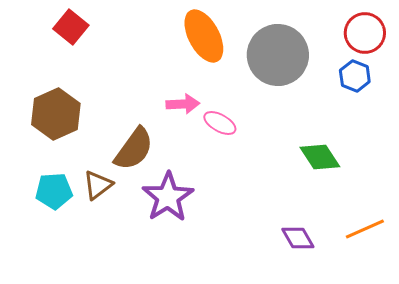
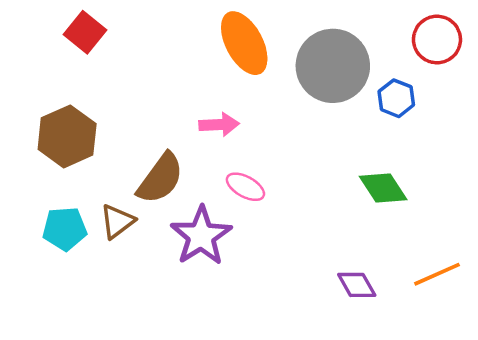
blue hexagon: (355, 76) -> (396, 98), moved
pink ellipse: (220, 123) -> (245, 187), moved

